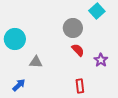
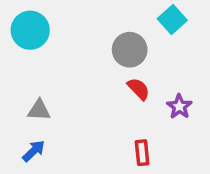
cyan circle: (15, 39) -> (30, 30), moved
gray triangle: (36, 62) -> (39, 110), moved

